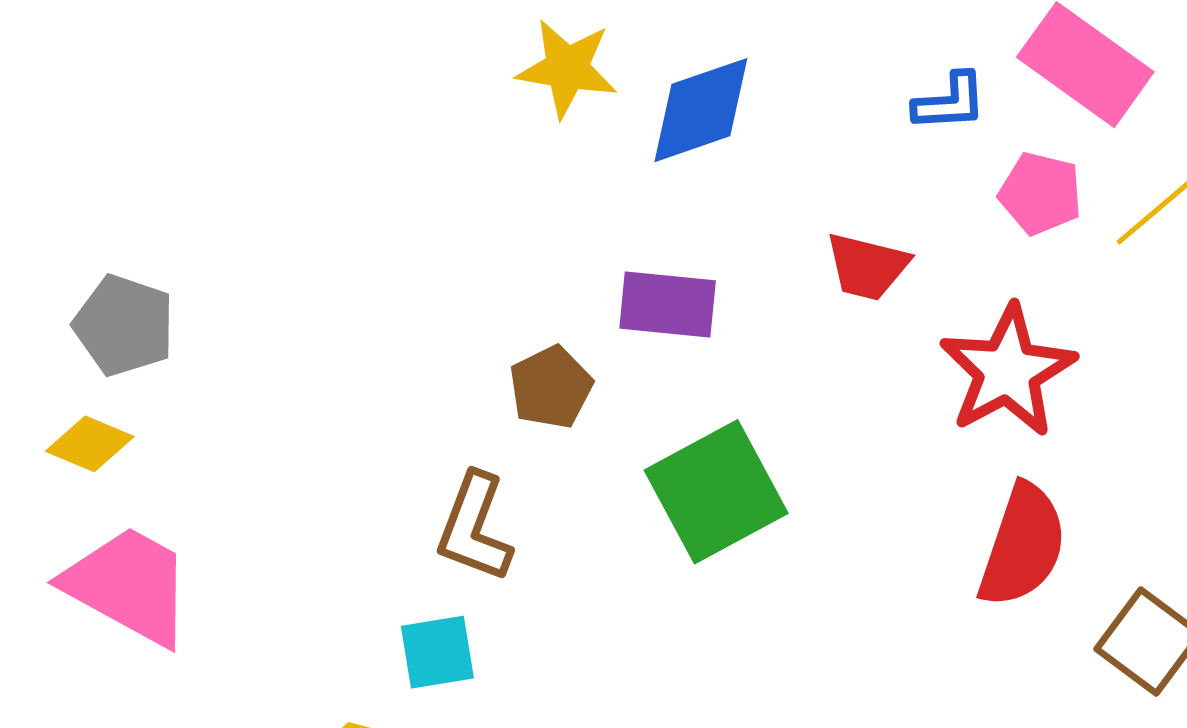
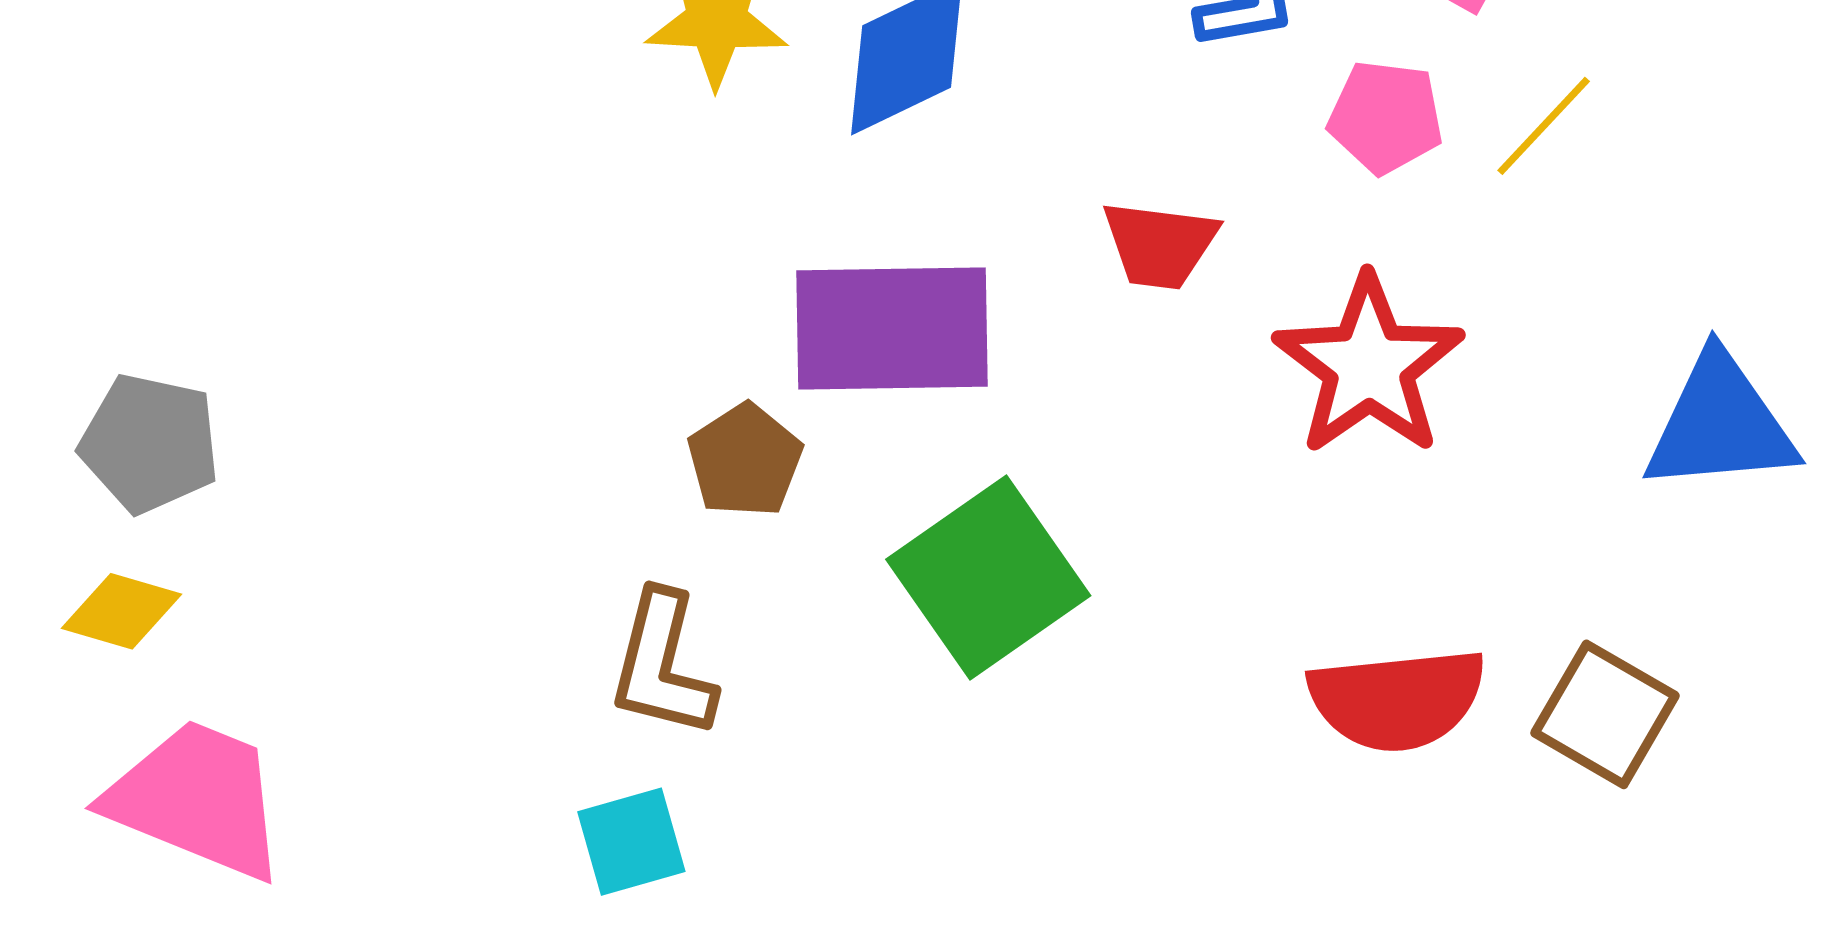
purple rectangle: (668, 305) -> (892, 328), size x1.5
red semicircle: (1023, 545) -> (1397, 699), moved, turned 72

